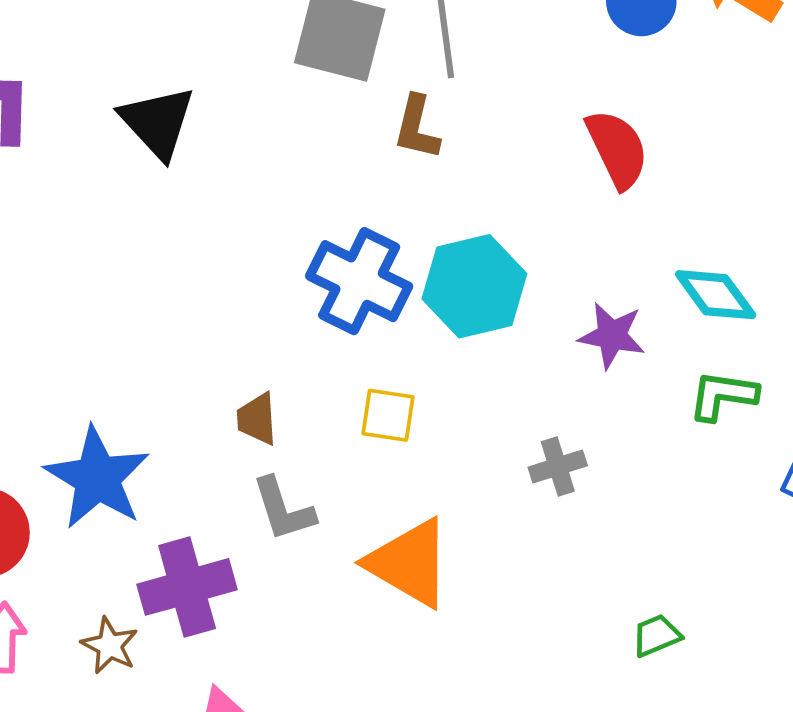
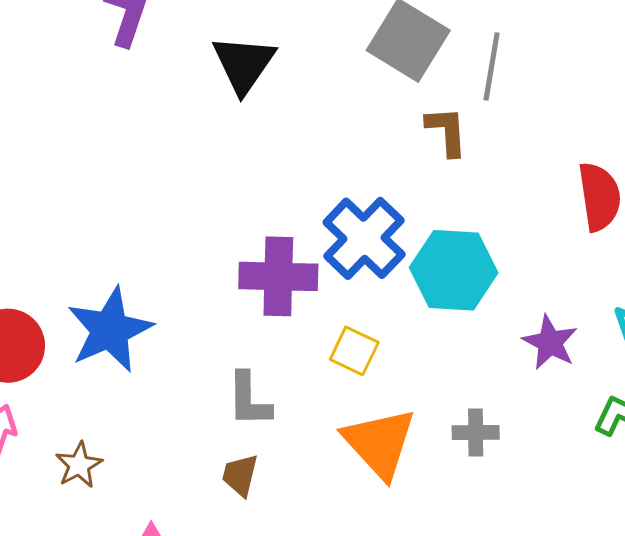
brown L-shape: (417, 128) -> (447, 131), turned 146
brown trapezoid: (257, 419) -> (240, 475), moved
orange triangle: (409, 563) -> (379, 443), moved
purple cross: (187, 587) -> (278, 276), moved

